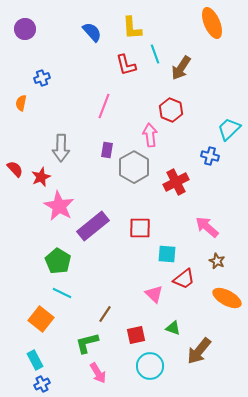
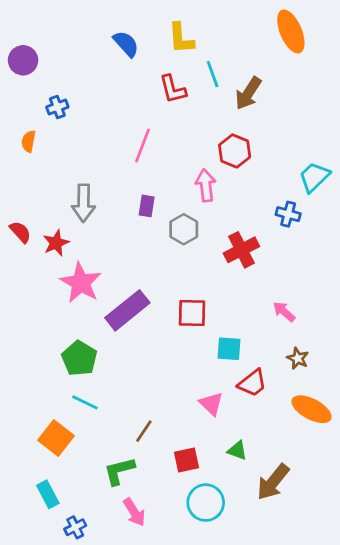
purple circle: (25, 29) -> (23, 60), moved
gray hexagon: (134, 167) -> (184, 229), size x0.7
pink arrow: (207, 227) -> (284, 312), size x0.7
blue cross: (42, 384) -> (75, 527), moved

